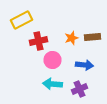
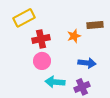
brown rectangle: (92, 37) -> (95, 25), moved
pink circle: (52, 60) -> (42, 61), moved

